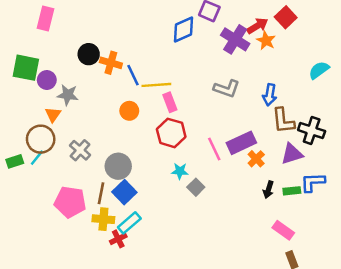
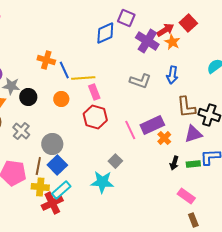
black circle: (89, 54) -> (28, 97), moved
blue arrow: (270, 95) -> (172, 75), moved
cyan star: (180, 171) -> (102, 182), moved, size x1.6
red cross: (118, 239) -> (52, 203), size x1.5

